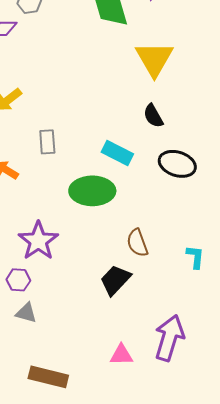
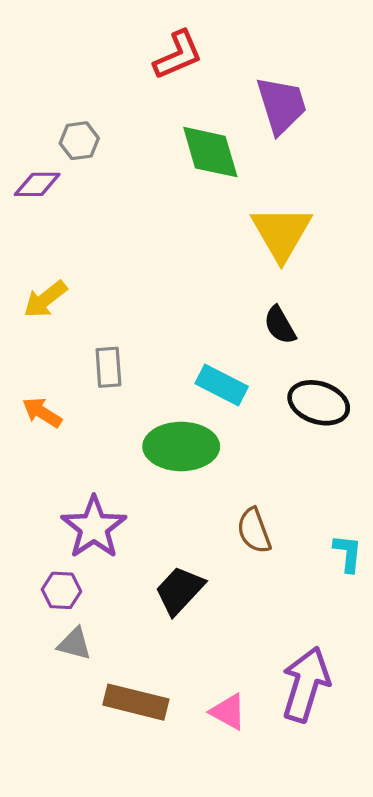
black trapezoid: (115, 280) -> (180, 590), moved
pink triangle: (121, 355) -> (228, 712), turned 30
brown rectangle: (48, 377) -> (136, 702), moved

